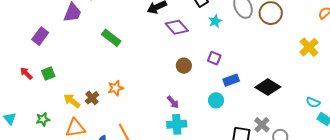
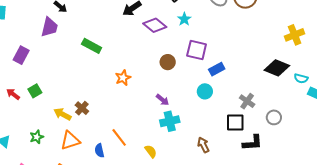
cyan star: (215, 21) -> (184, 19), moved
yellow cross: (309, 47) -> (295, 35), moved, turned 30
purple square: (214, 58) -> (197, 50), size x1.5
black diamond: (268, 87) -> (277, 68), moved
orange star: (116, 88) -> (123, 78), moved
gray cross: (262, 125) -> (247, 101), moved

